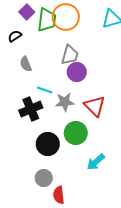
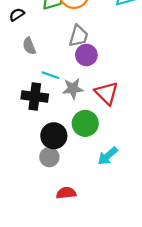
black cross: (31, 109) -> (35, 96), turned 30
gray circle: (44, 178) -> (49, 157), moved
red semicircle: (59, 195) -> (66, 193), turned 90

